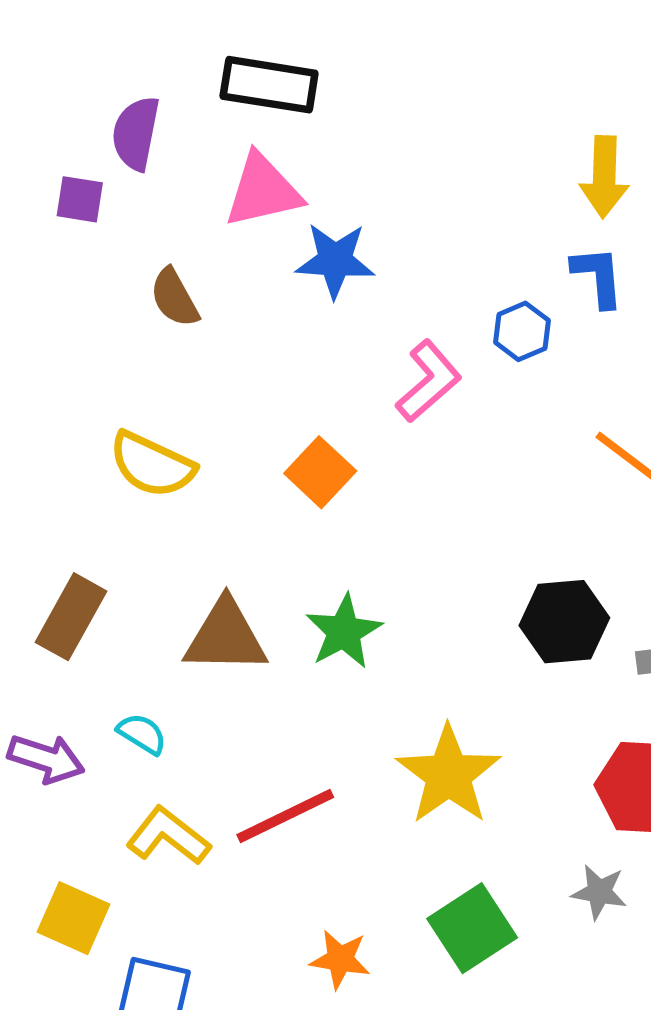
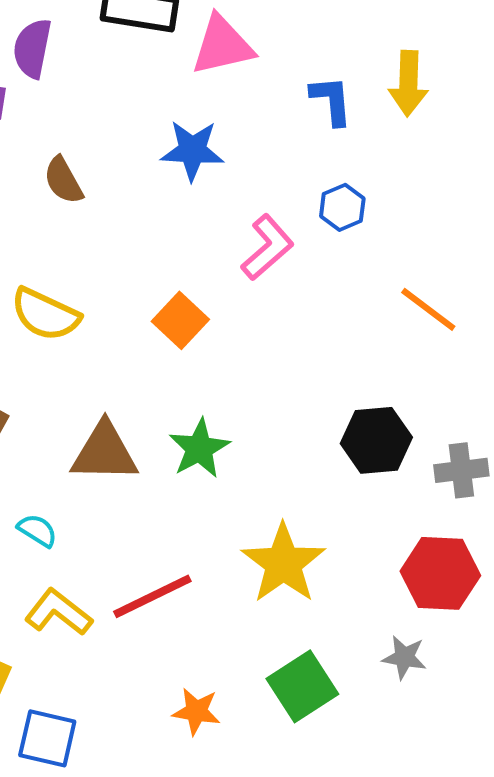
pink triangle: (263, 191) -> (222, 45), moved
blue L-shape: (598, 277) -> (331, 100), moved

